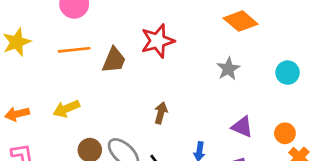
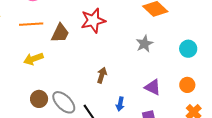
yellow arrow: (66, 109) -> (33, 59), moved
brown arrow: (161, 113) -> (102, 75), moved
orange circle: (285, 133) -> (187, 85), moved

